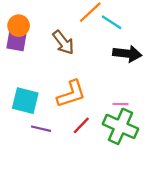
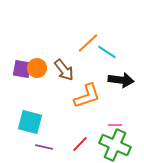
orange circle: (19, 26) -> (37, 68), moved
orange L-shape: (71, 94) -> (87, 96), moved

